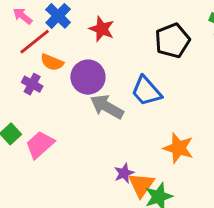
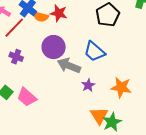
orange semicircle: (52, 62) -> (41, 17), moved
pink trapezoid: (40, 145) -> (27, 97), turned -90
purple star: (124, 173) -> (88, 85), moved

